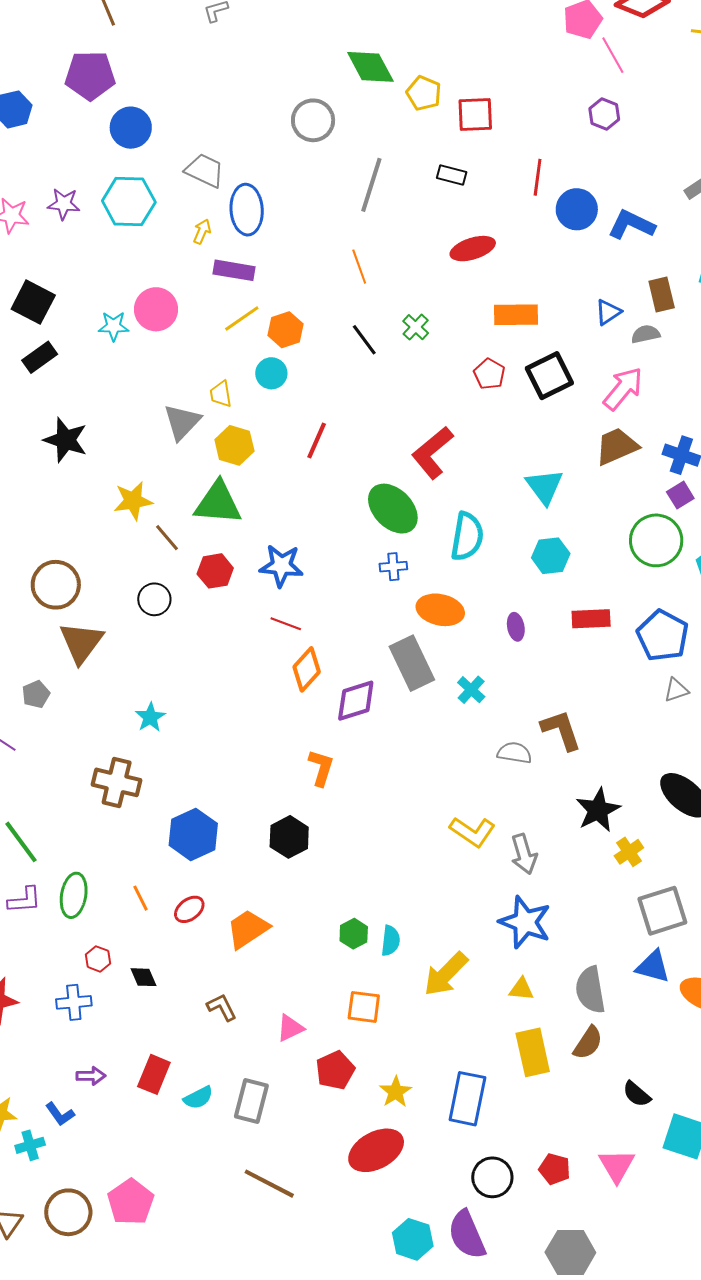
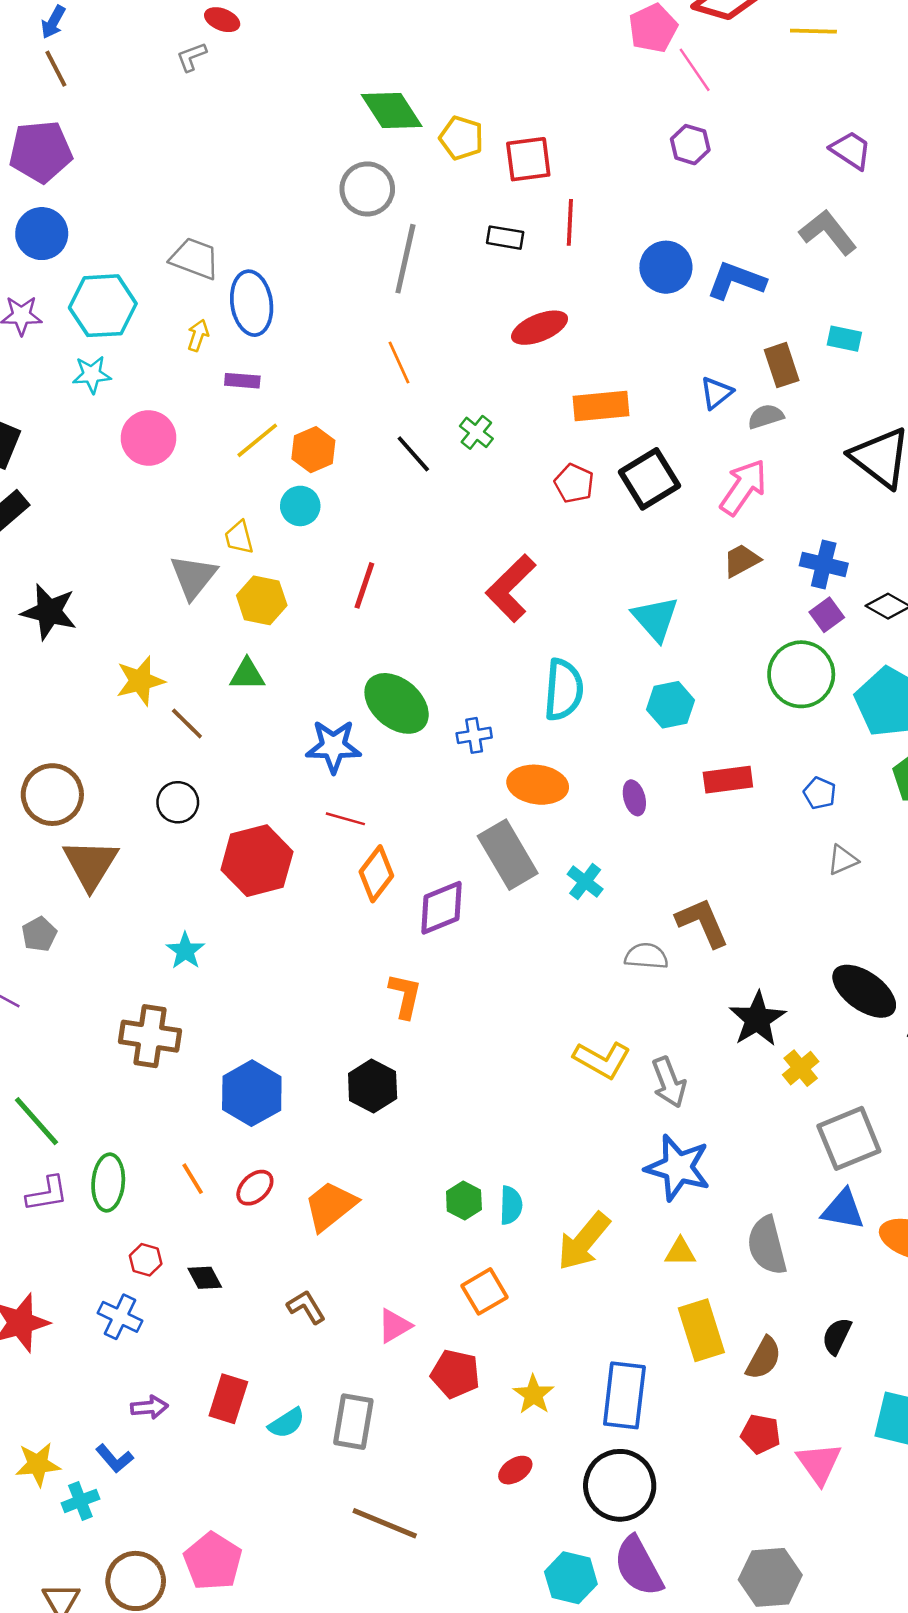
gray circle: (313, 120) -> (367, 189), moved
blue circle: (131, 128) -> (42, 234), moved
red line: (538, 177) -> (570, 222), moved
purple rectangle: (234, 270) -> (242, 381), size x0.7
cyan star: (114, 326) -> (92, 374), moved
brown trapezoid: (617, 446) -> (741, 561), size x0.7
green triangle: (218, 503) -> (247, 674), size x0.6
green ellipse: (393, 509) -> (397, 703), moved
red hexagon: (215, 571) -> (257, 861), moved, size x1.6
blue pentagon: (663, 636) -> (820, 793), size x0.5
blue cross: (74, 1002) -> (120, 1317), turned 36
orange square: (364, 1007) -> (484, 1291), turned -33
brown semicircle: (588, 1043) -> (764, 1358), moved
red pentagon: (335, 1070) -> (455, 1374), turned -30
black semicircle: (637, 1094) -> (837, 1336), moved, turned 80
red ellipse: (376, 1150) -> (515, 1470), size x0.5
red pentagon: (555, 1169) -> (761, 1434), moved
black circle: (492, 1177) -> (620, 1485), moved, size x1.4

